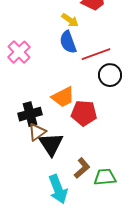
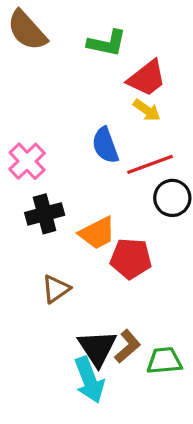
yellow arrow: (70, 20) -> (147, 110), moved
black cross: (30, 114) -> (45, 214), moved
black triangle: (51, 144) -> (97, 348), moved

